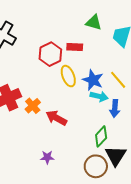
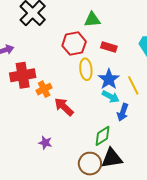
green triangle: (94, 22) -> (92, 20), moved, turned -36
red rectangle: (75, 47) -> (109, 47), moved
black triangle: (116, 156) -> (112, 158), turned 35

